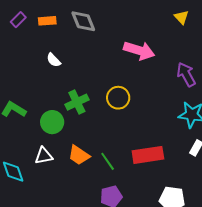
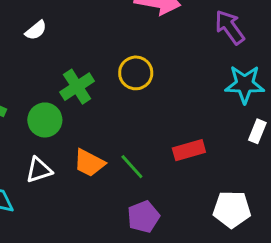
white semicircle: (54, 60) -> (36, 30), turned -77
red rectangle: (148, 155) -> (189, 150), size x0.7

